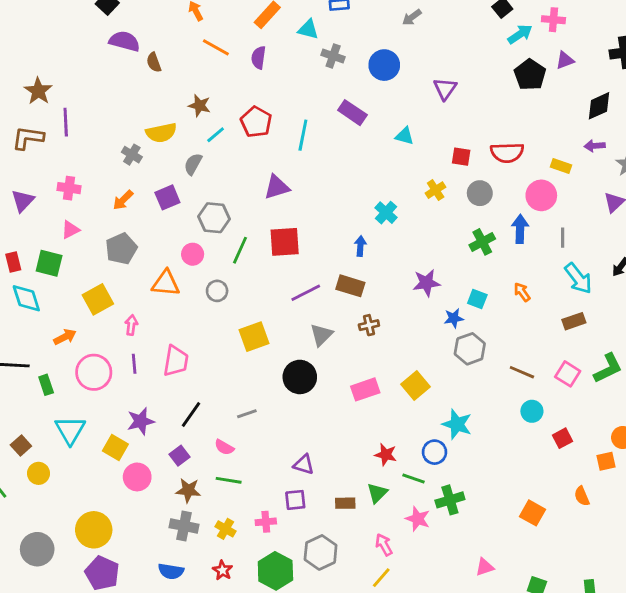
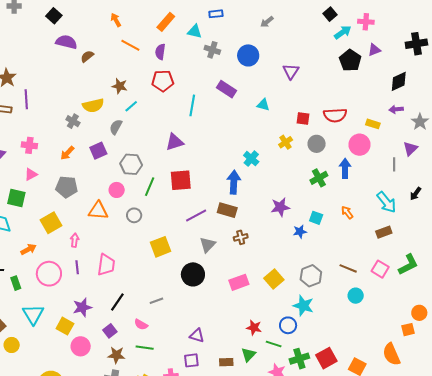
brown semicircle: (154, 62) -> (87, 56), turned 72
red pentagon: (256, 122) -> (163, 81), moved, turned -30
gray line: (563, 238) -> (394, 164), moved
blue arrow: (360, 246) -> (234, 182), size x1.6
gray pentagon: (121, 249) -> (67, 187), turned 30
gray hexagon: (470, 349) -> (311, 276), moved
red square: (562, 438) -> (326, 358), moved, size x1.5
orange semicircle: (582, 496) -> (391, 354), size x1.6

